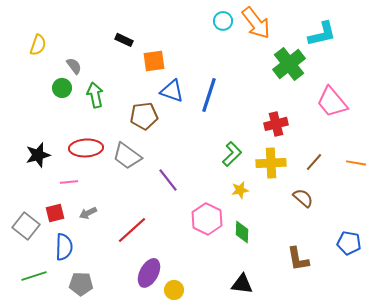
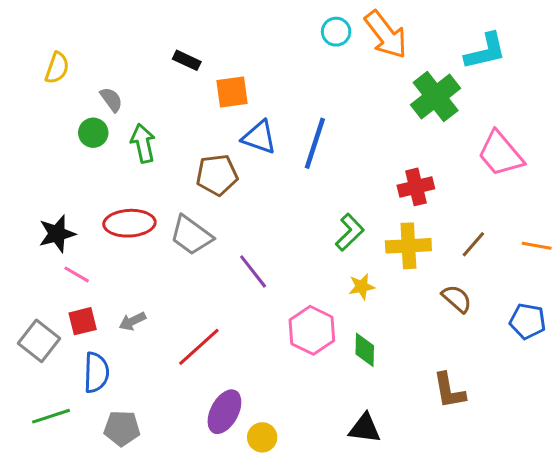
pink line: (69, 182) -> (77, 274), moved, turned 36
blue pentagon: (349, 243) -> (528, 321), moved

